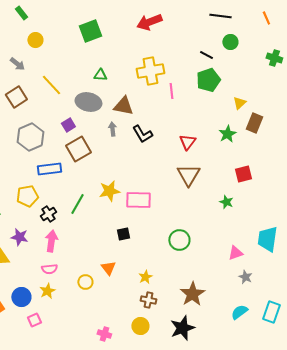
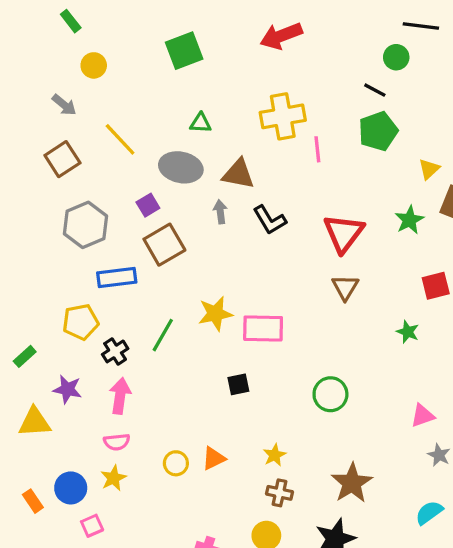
black line: (220, 16) -> (421, 26), moved
green circle: (230, 42) -> (396, 57), moved
red triangle: (187, 142) -> (344, 233), size x1.5
brown triangle: (188, 175) -> (345, 287), size x0.7
orange triangle: (108, 268) -> (214, 458), moved, turned 42

